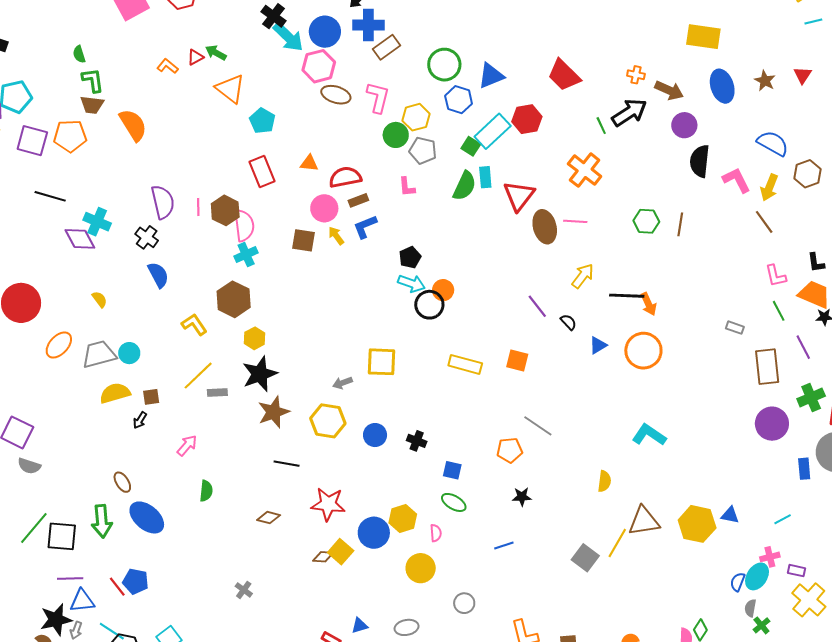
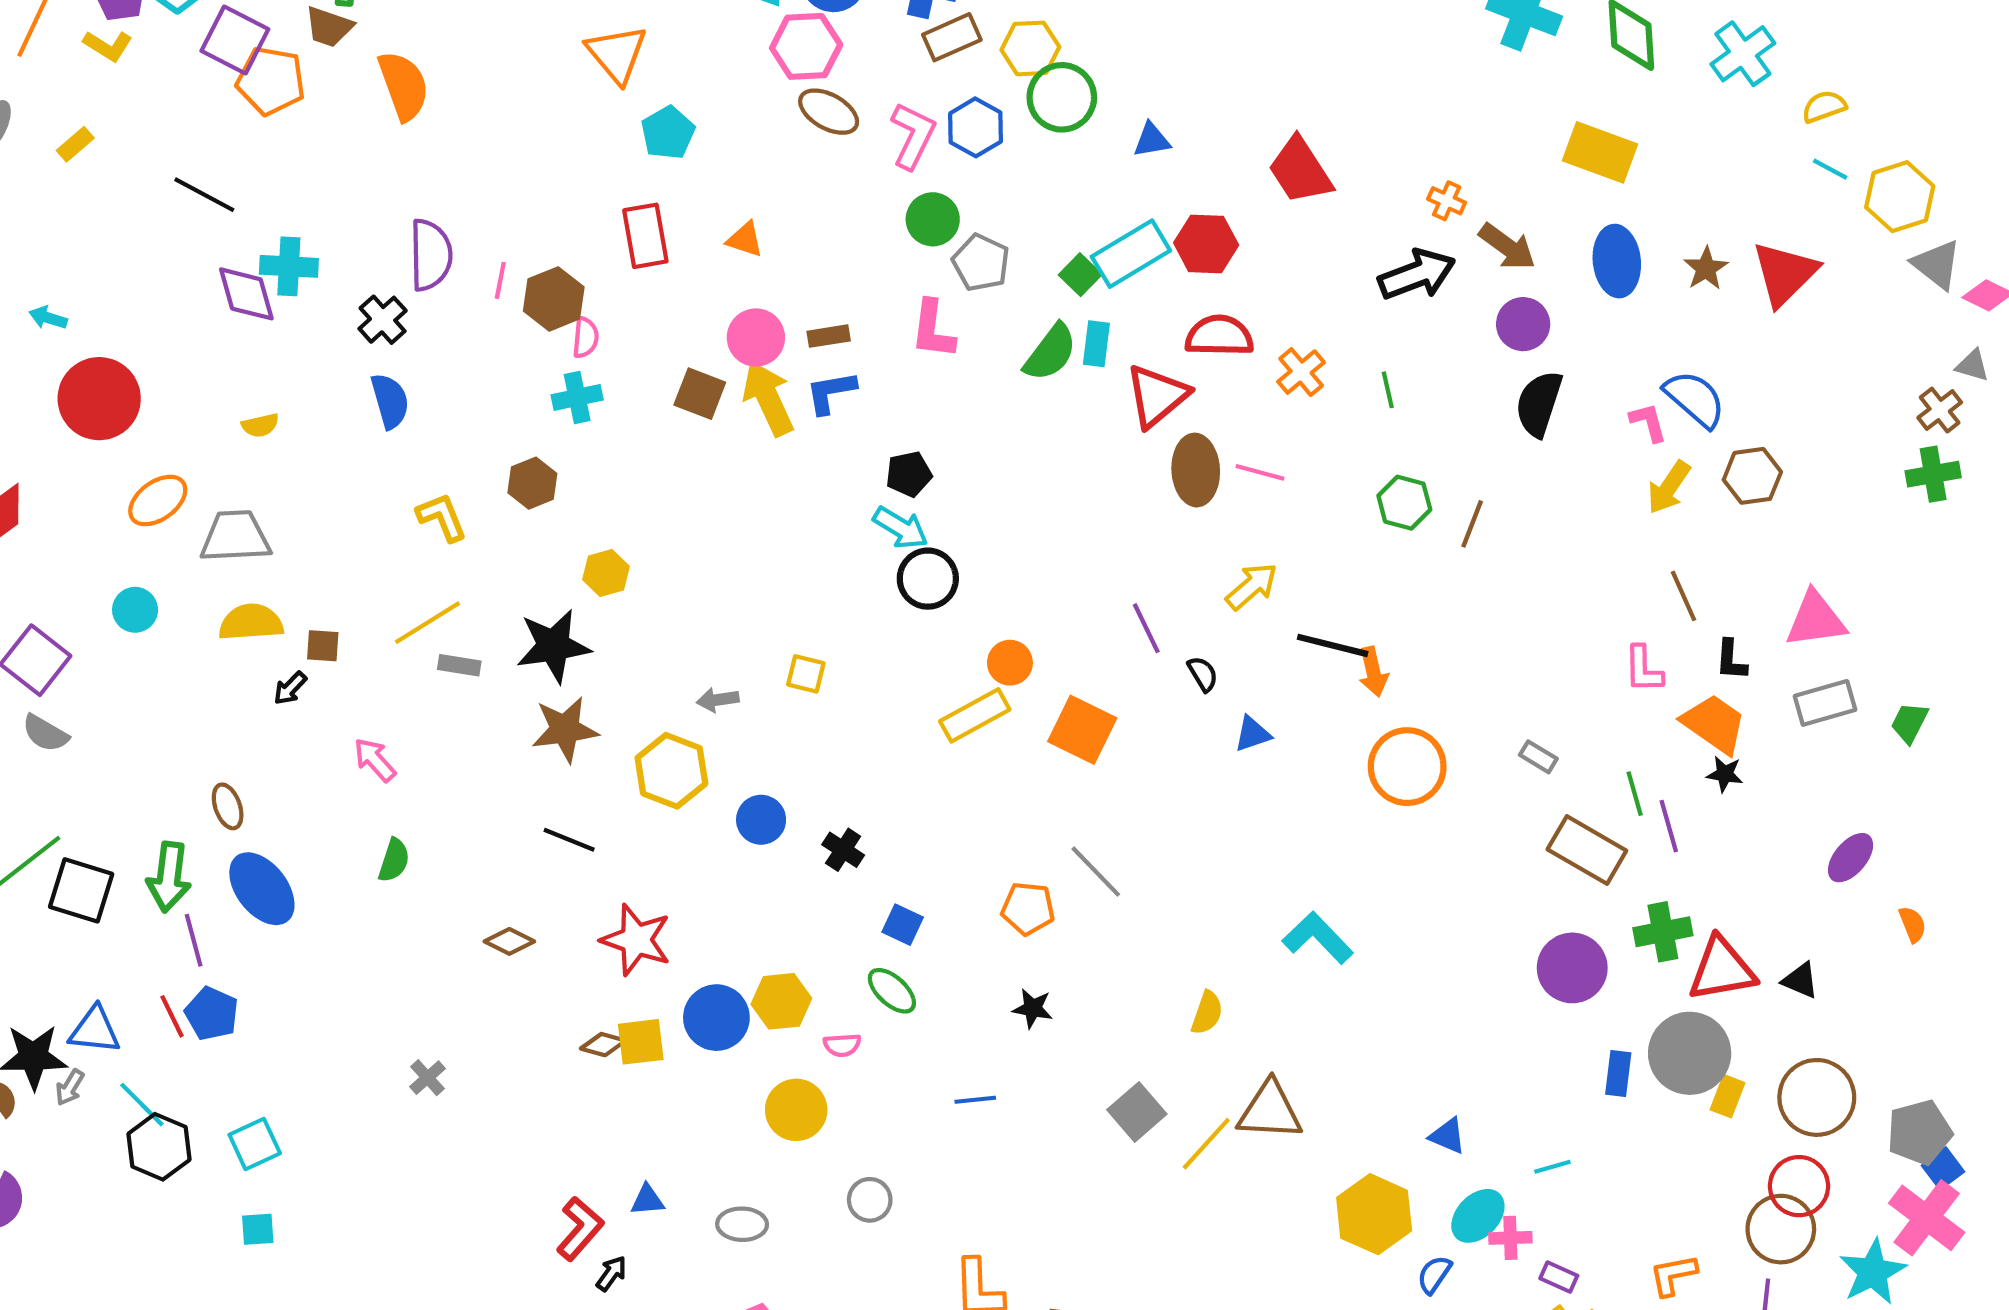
cyan line: (813, 21) -> (1830, 169), turned 30
red triangle: (802, 75) -> (1785, 273), size x1.8
blue triangle: (491, 76) -> (1152, 140), size x0.7
blue hexagon: (459, 100) -> (976, 127), moved
yellow hexagon: (416, 117) -> (1030, 48), moved
green line: (601, 126) -> (1388, 390), moved
purple square: (32, 141) -> (235, 40), moved
orange cross: (585, 170) -> (1301, 372), size x0.7
red semicircle: (345, 177) -> (1219, 336), moved
pink L-shape: (737, 180) -> (1648, 422), moved, size x0.7
pink L-shape: (407, 187) -> (933, 329), size x1.4
cyan cross: (97, 222) -> (289, 266), turned -32
brown line: (764, 222) -> (1684, 596), moved
pink semicircle: (244, 225) -> (586, 338), size x0.6
yellow arrow: (336, 236) -> (768, 398), size x1.8
orange circle: (443, 290) -> (1010, 663), moved
yellow semicircle: (100, 299) -> (260, 425), turned 102
brown hexagon: (234, 299) -> (532, 483), size x0.7
green line: (779, 311) -> (1635, 794), moved
yellow hexagon: (255, 338) -> (606, 573), moved
orange circle: (643, 351) -> (1407, 767), moved
cyan circle: (129, 353) -> (135, 610), moved
orange square: (517, 360) -> (1082, 730), size x1.4
yellow square: (382, 362) -> (806, 674), size x0.6
yellow rectangle: (465, 364) -> (975, 715), turned -56
brown rectangle: (767, 367) -> (1587, 850), turned -66
pink arrow: (187, 445) -> (375, 760), turned -95
yellow hexagon: (697, 524) -> (1374, 1214), moved
pink semicircle: (436, 533) -> (842, 1045), turned 78
yellow square: (341, 552) -> (641, 1042), turned 30
gray square: (585, 558) -> (1137, 1112), moved
cyan ellipse: (757, 576) -> (1478, 1216), moved
purple line: (70, 579) -> (194, 940), moved, turned 65

